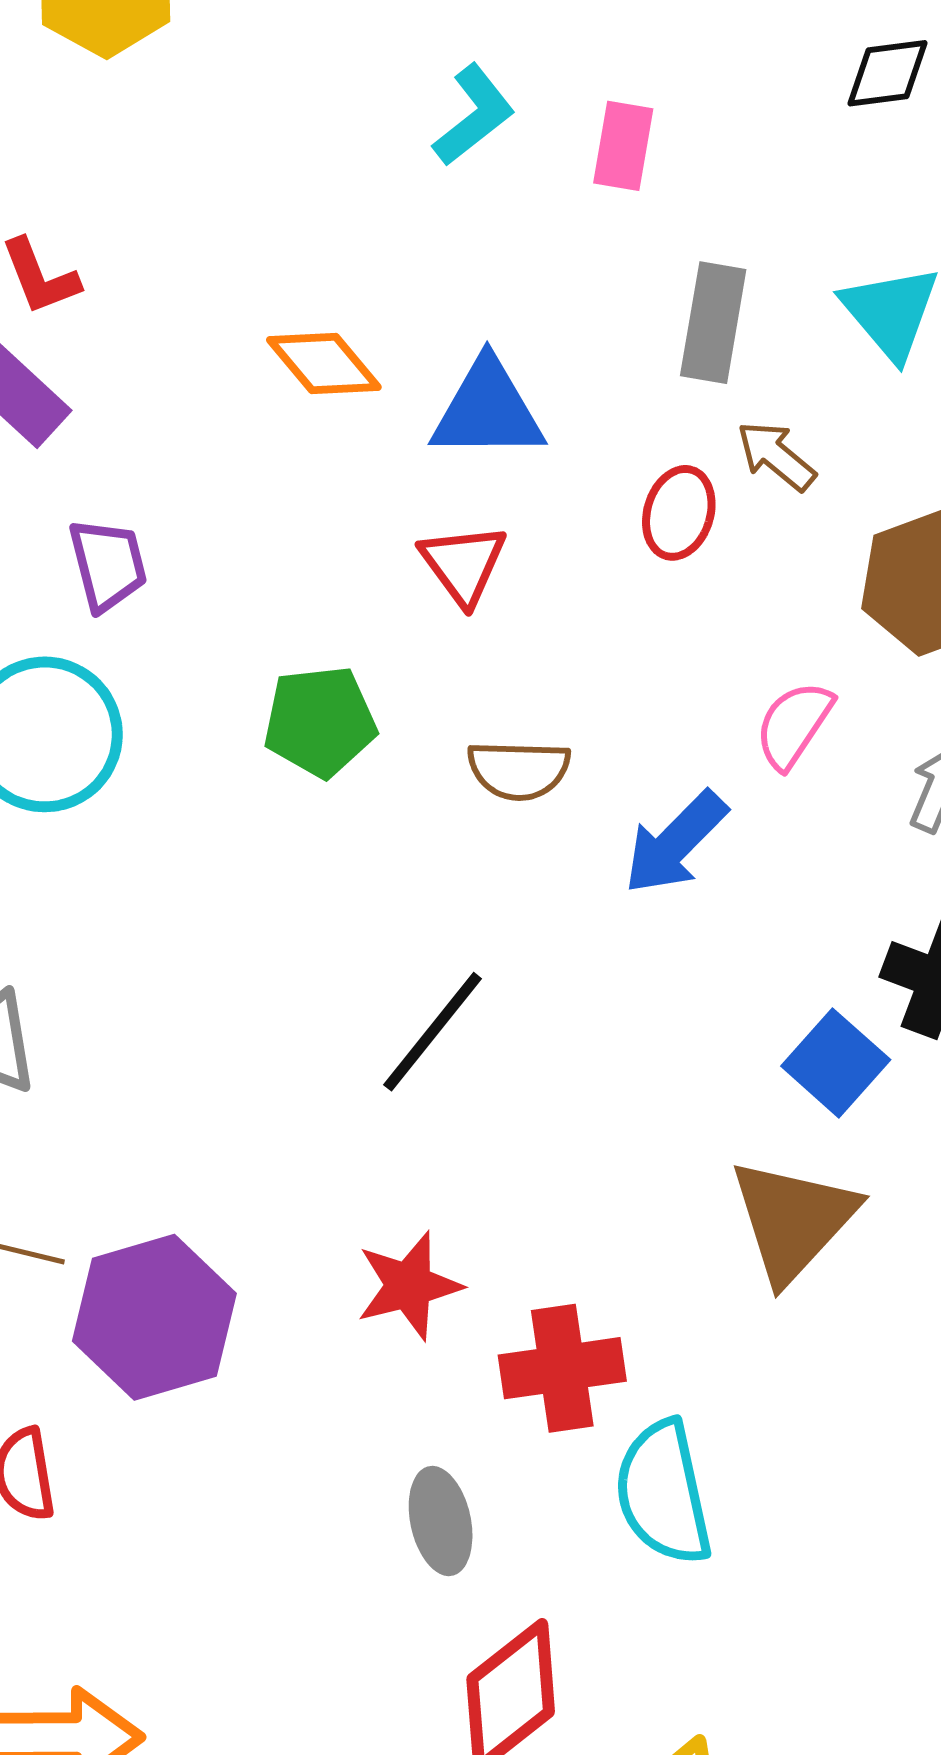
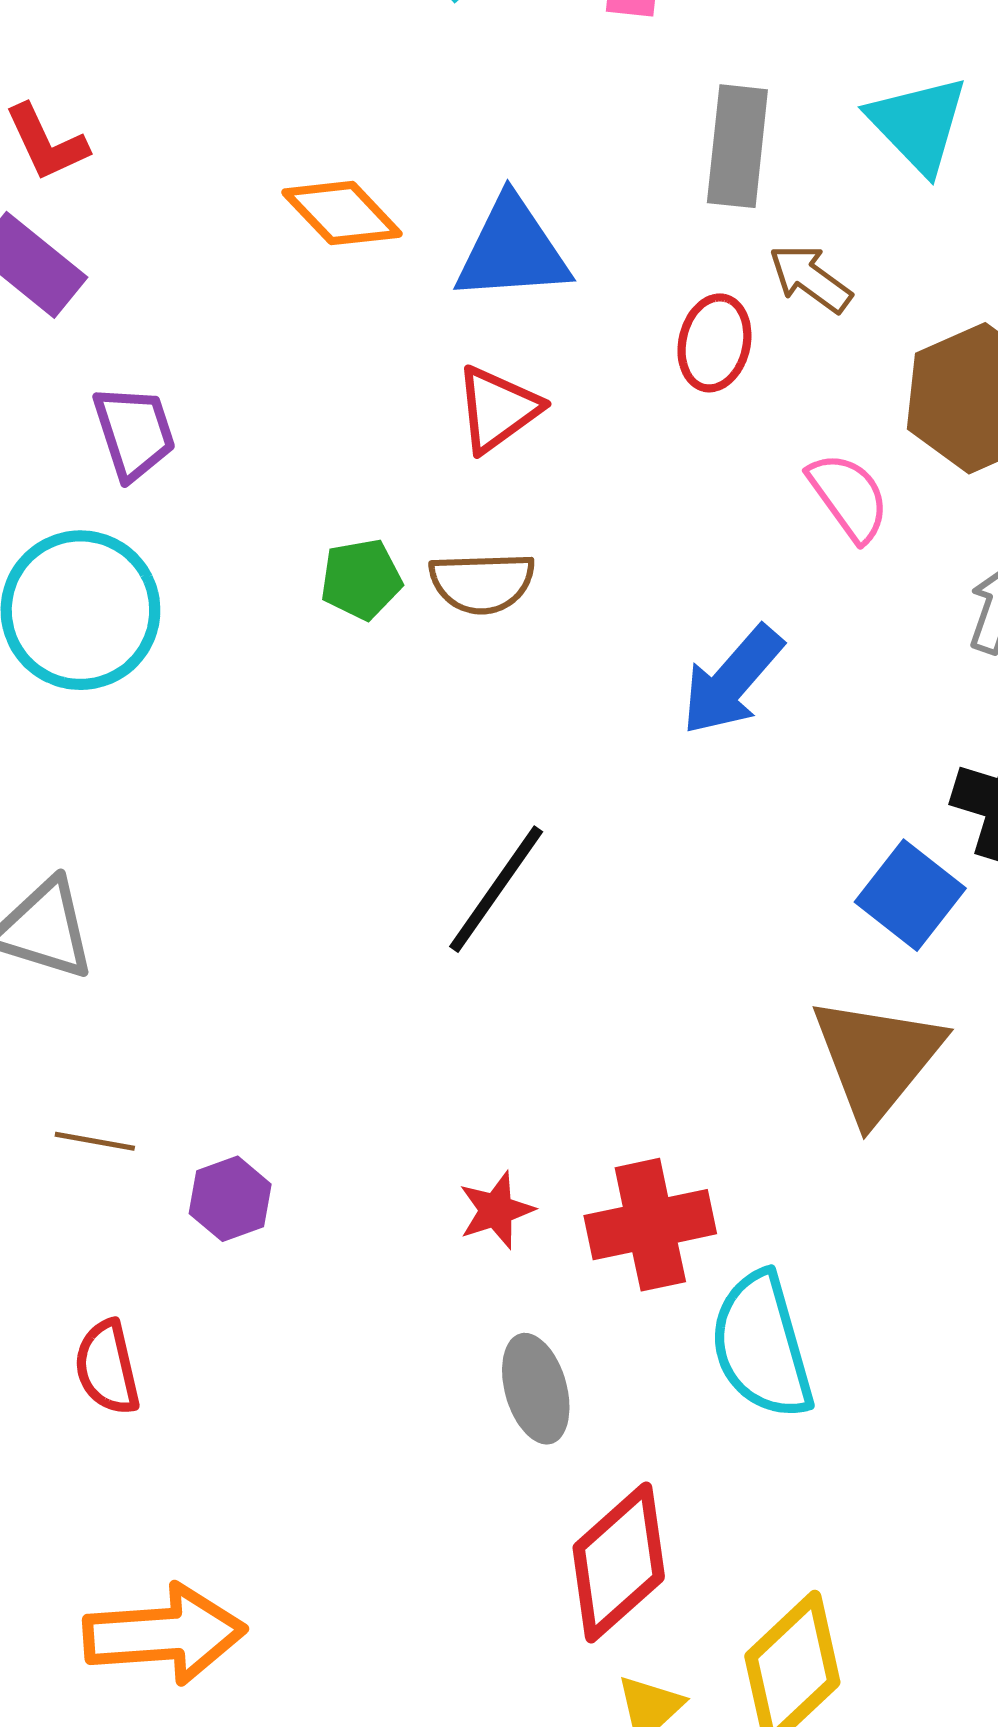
red triangle: (463, 564) -> (498, 409), turned 34
green pentagon: (320, 721) -> (361, 579), size x0.7
pink semicircle: (794, 725) -> (849, 497), moved, turned 114
brown semicircle: (519, 770) -> (482, 583), moved
red star: (409, 1286) -> (496, 1210), moved, size x0.7
purple hexagon: (154, 1317) -> (230, 1199), size x0.5

